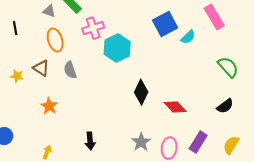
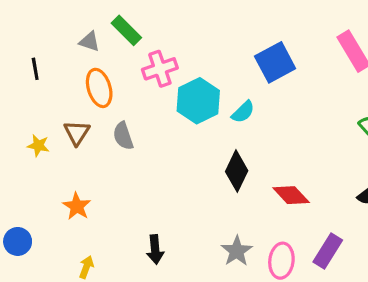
cyan semicircle: (188, 37) -> (243, 112), moved
brown triangle: (41, 68) -> (77, 133), turned 30
orange star: (49, 106) -> (77, 206), moved

